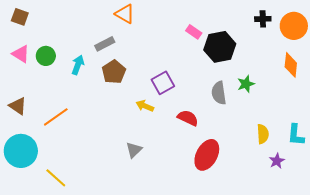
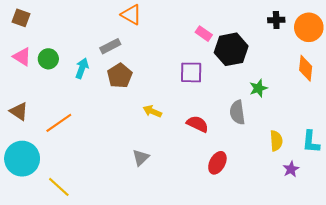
purple square: (163, 83) -> (191, 72), moved, turned 30
gray semicircle: (219, 93) -> (237, 112), moved
red ellipse: (207, 155) -> (217, 163), size x0.7

